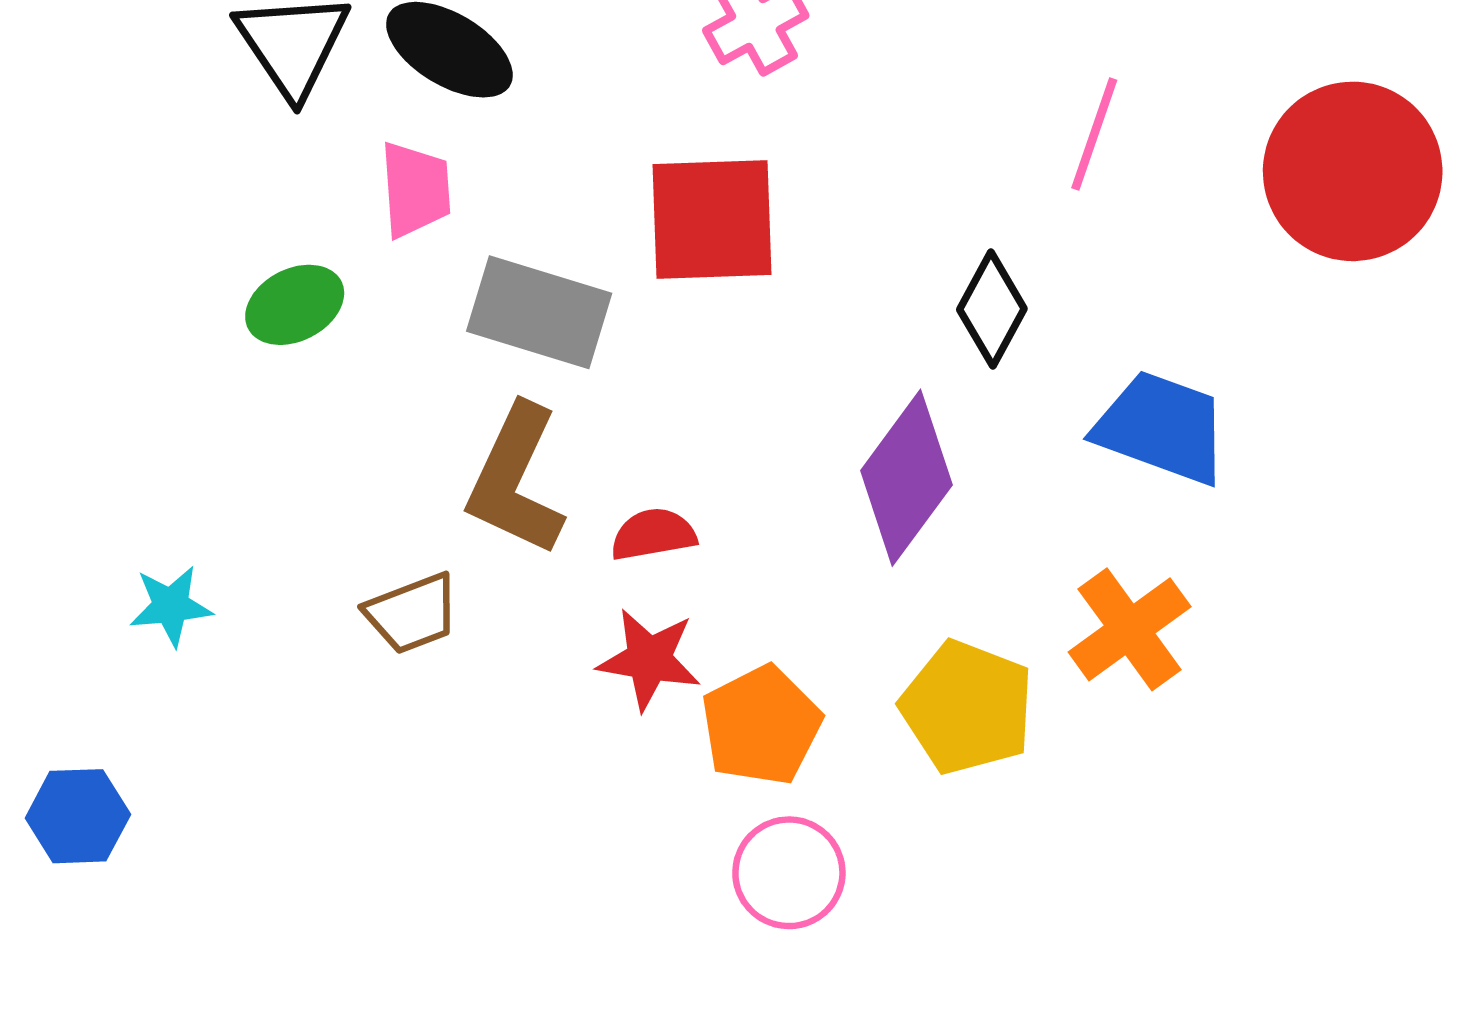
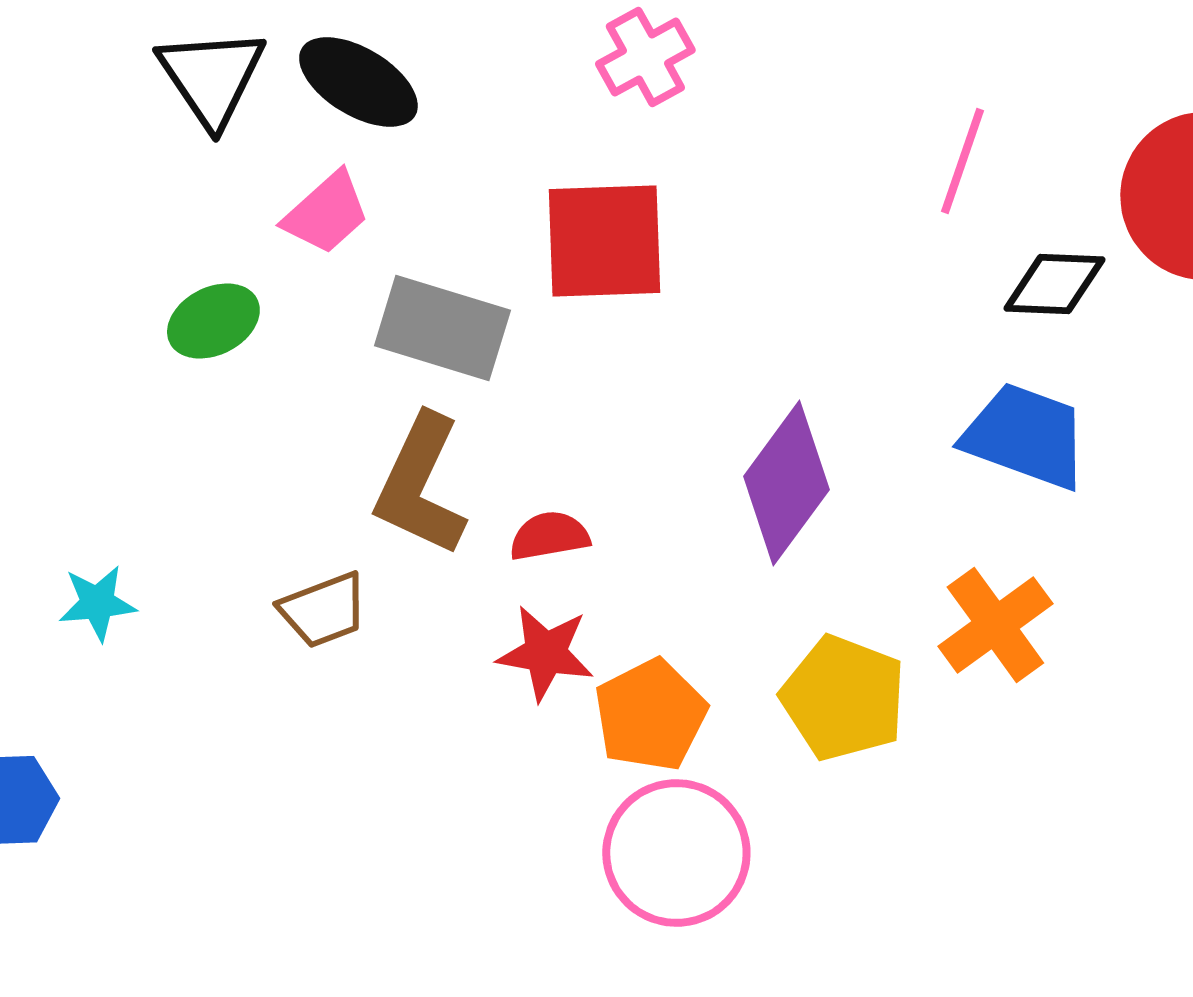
pink trapezoid: (415, 190) -> (326, 213), turned 52
black diamond: (992, 309) -> (1054, 284), moved, turned 64
pink circle: (789, 873) -> (676, 853), size x1.4

